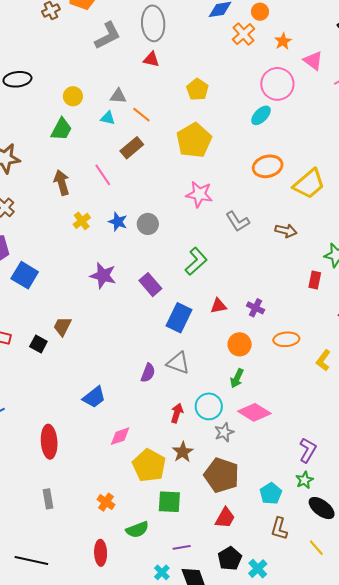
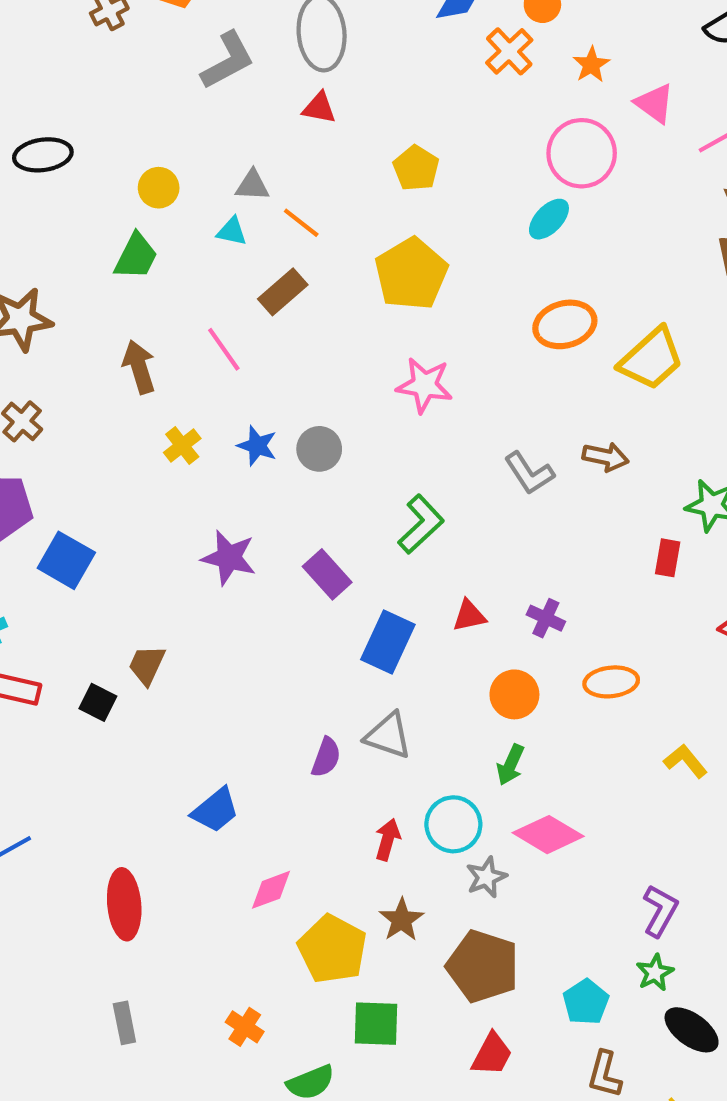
gray L-shape: (238, 221) -> (529, 473), moved
yellow L-shape: (323, 360) -> (685, 761), moved, turned 105

